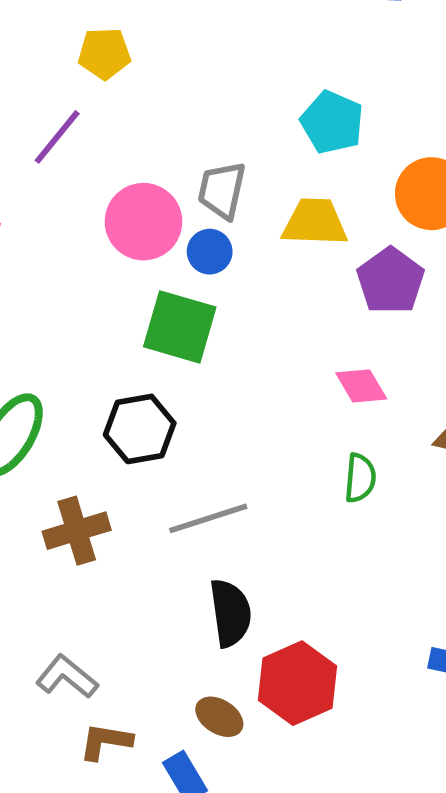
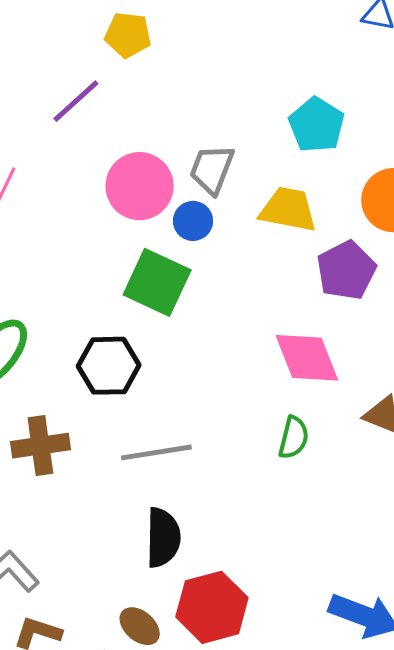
pink diamond: (361, 386) -> (307, 358), size x1.5

